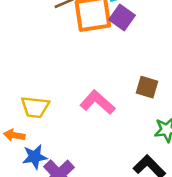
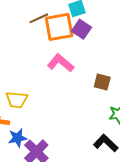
pink L-shape: (97, 102) -> (61, 63), moved

